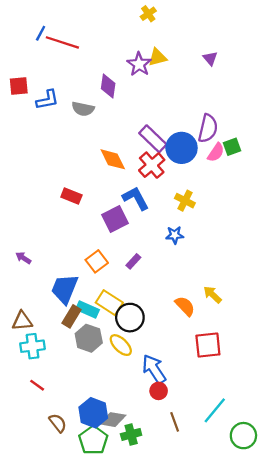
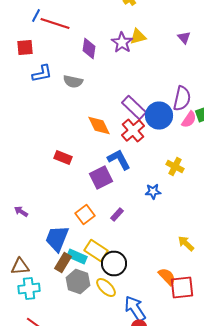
red square: (19, 86) -> (25, 48), moved
purple diamond: (108, 86) -> (89, 48), moved
yellow cross: (185, 201) -> (175, 166), moved
orange semicircle: (185, 306) -> (167, 276), moved

